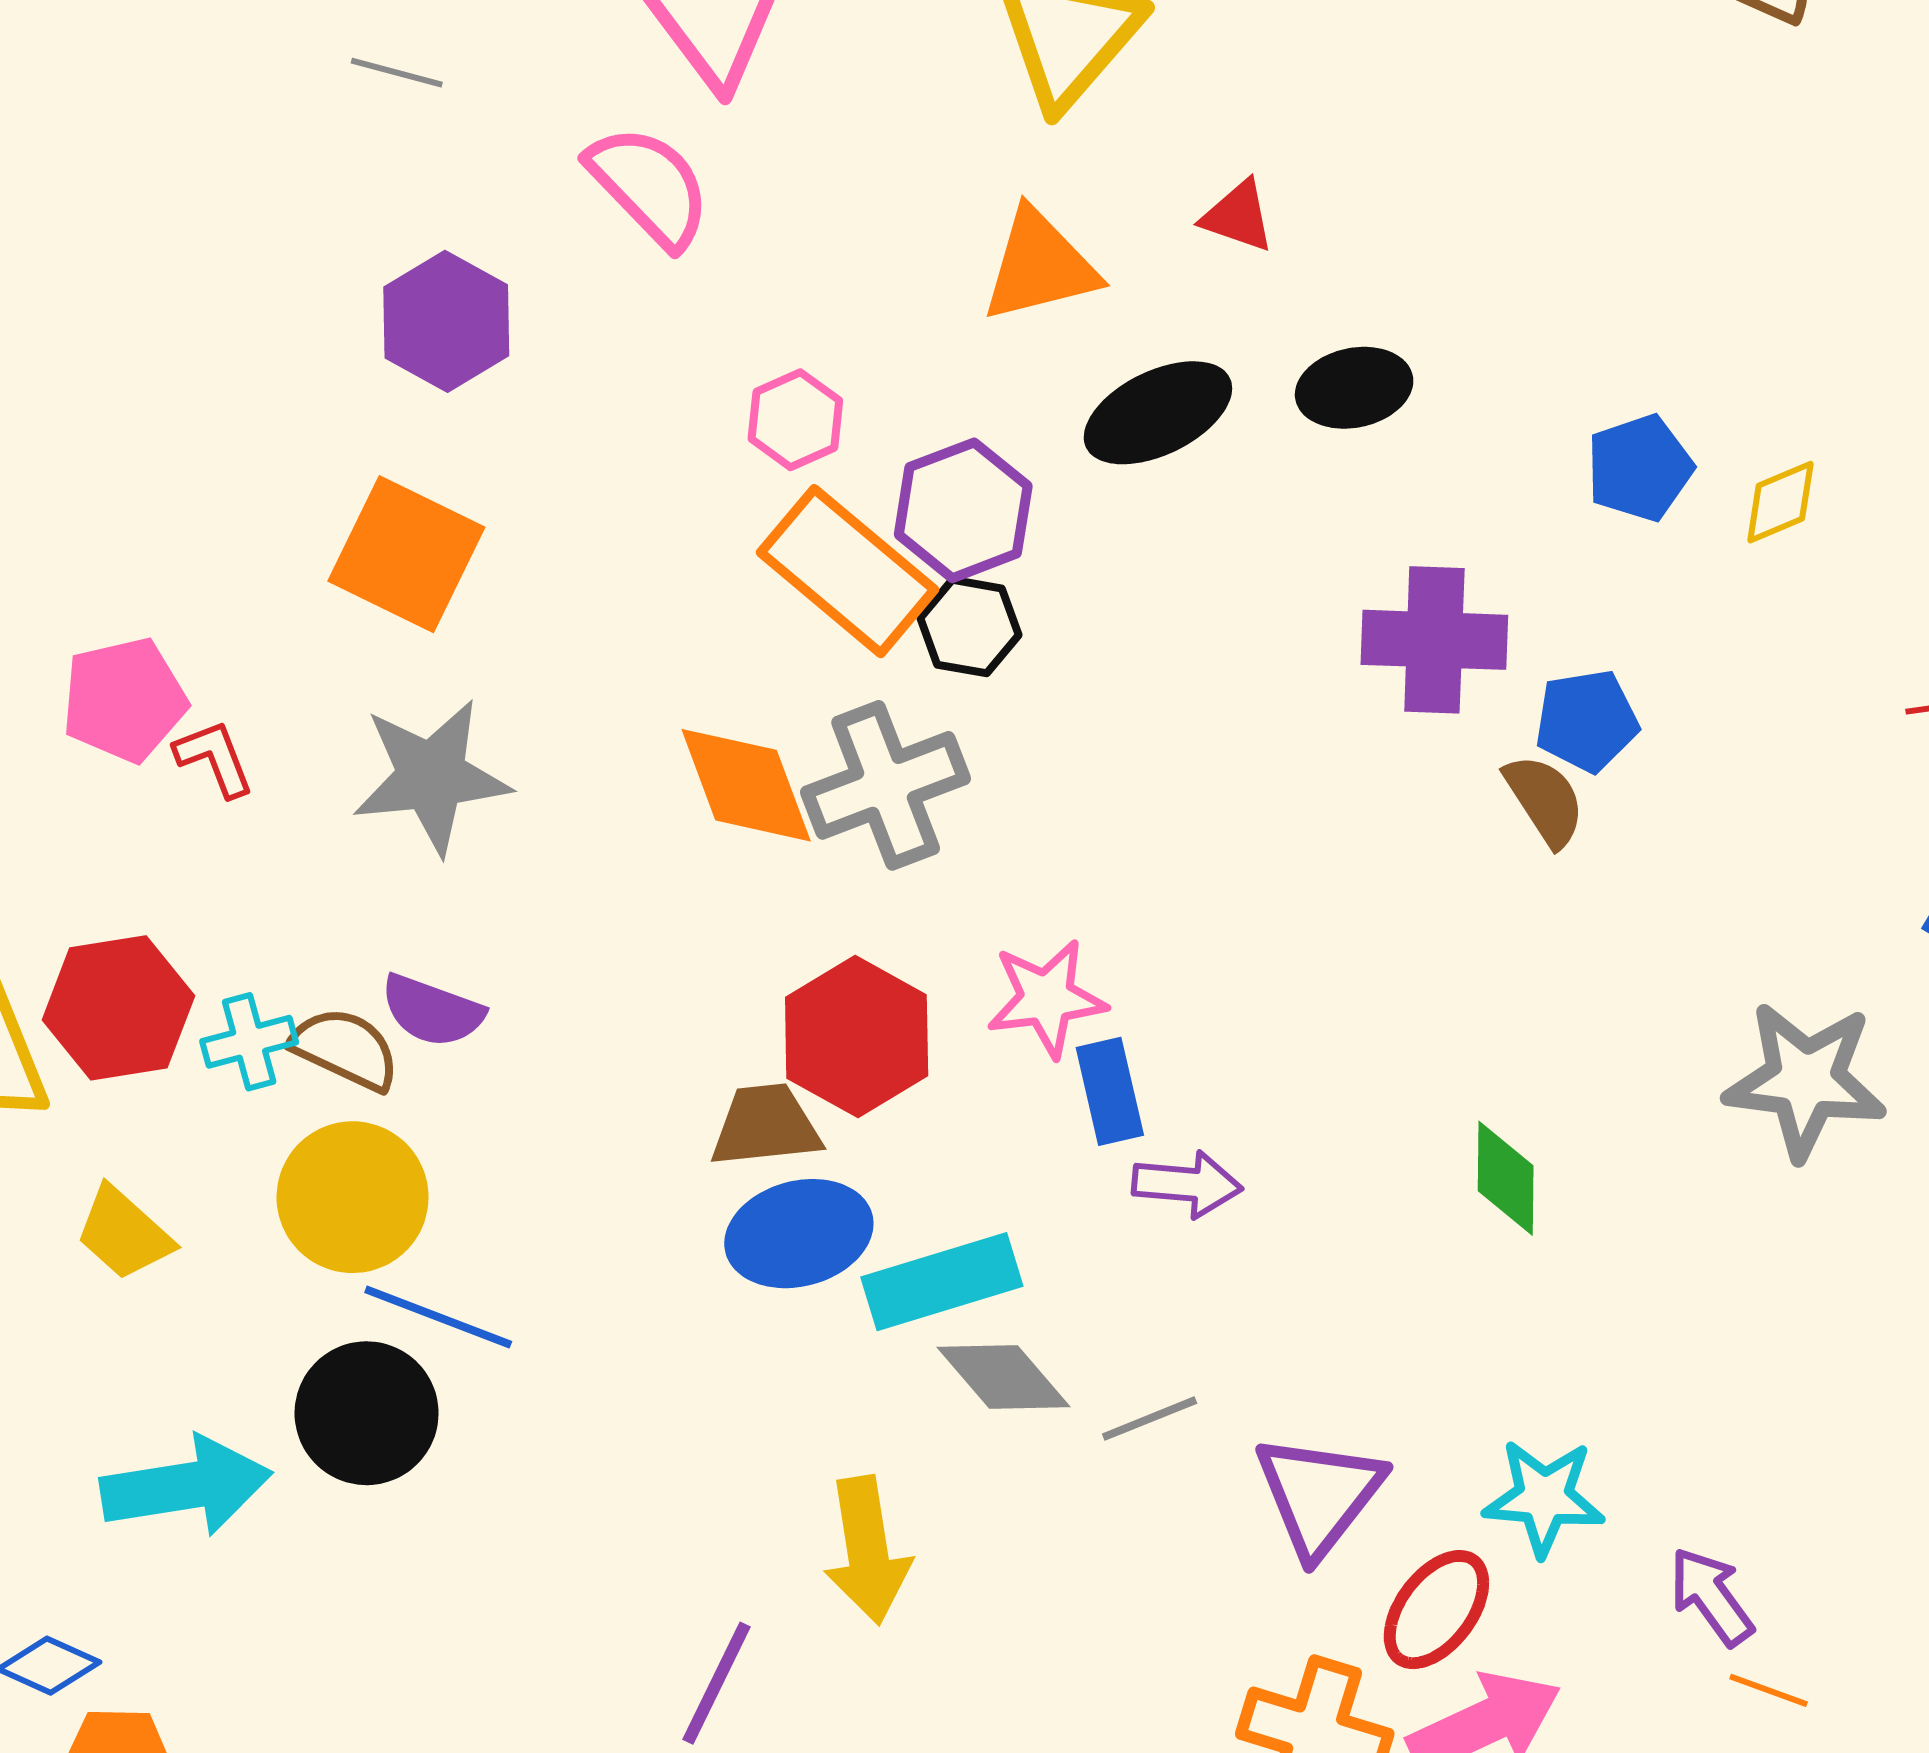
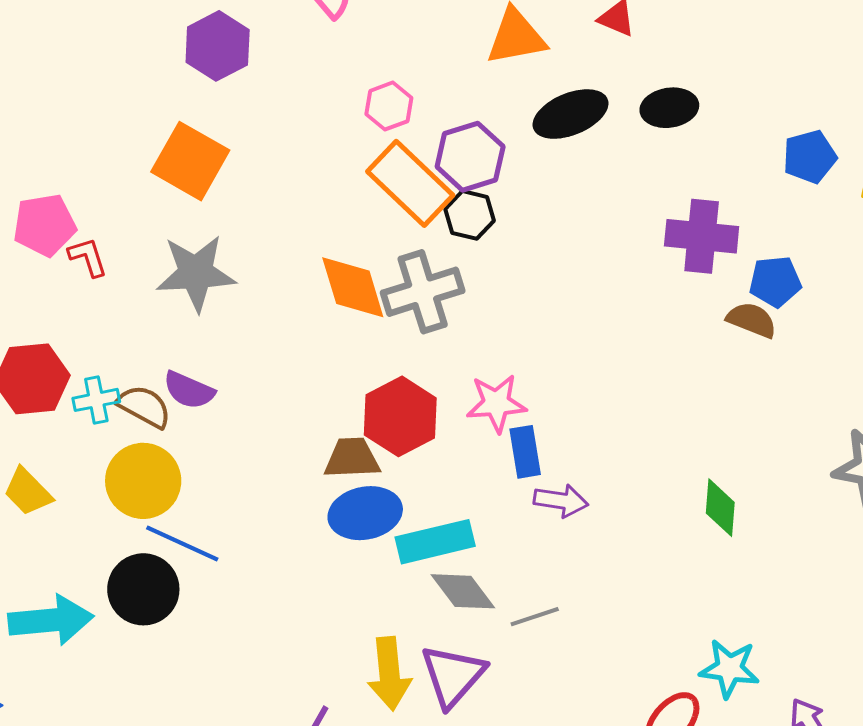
brown semicircle: (1545, 800) -> (752, 320), turned -39
purple triangle: (1319, 1495) -> (453, 676), moved

